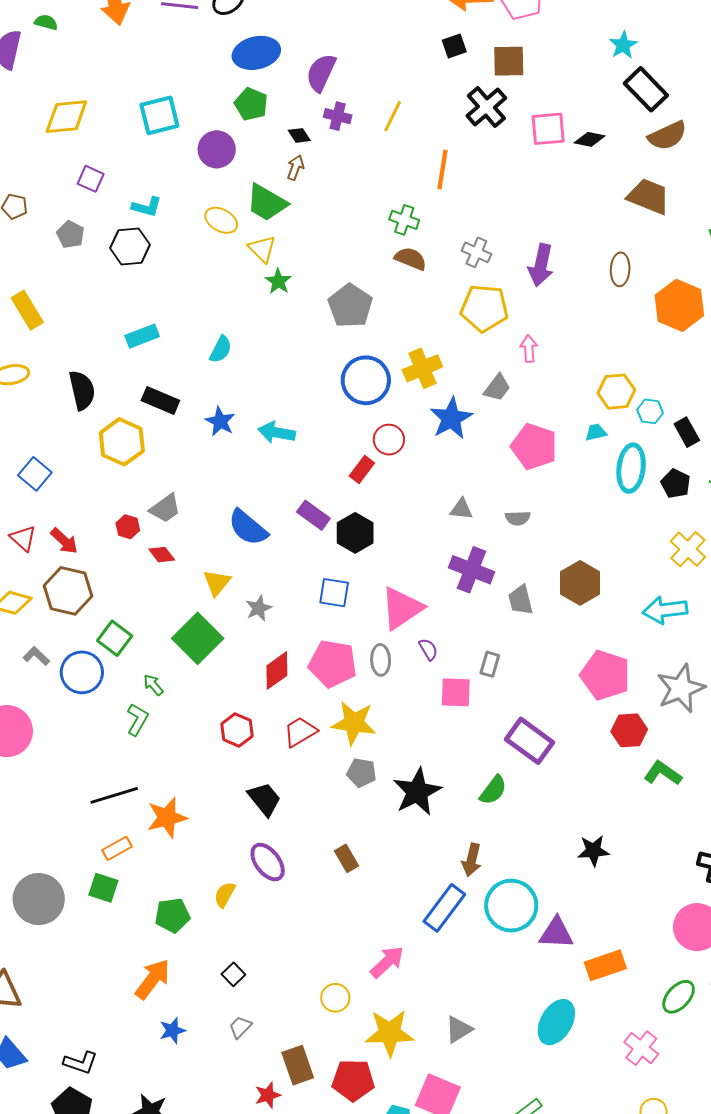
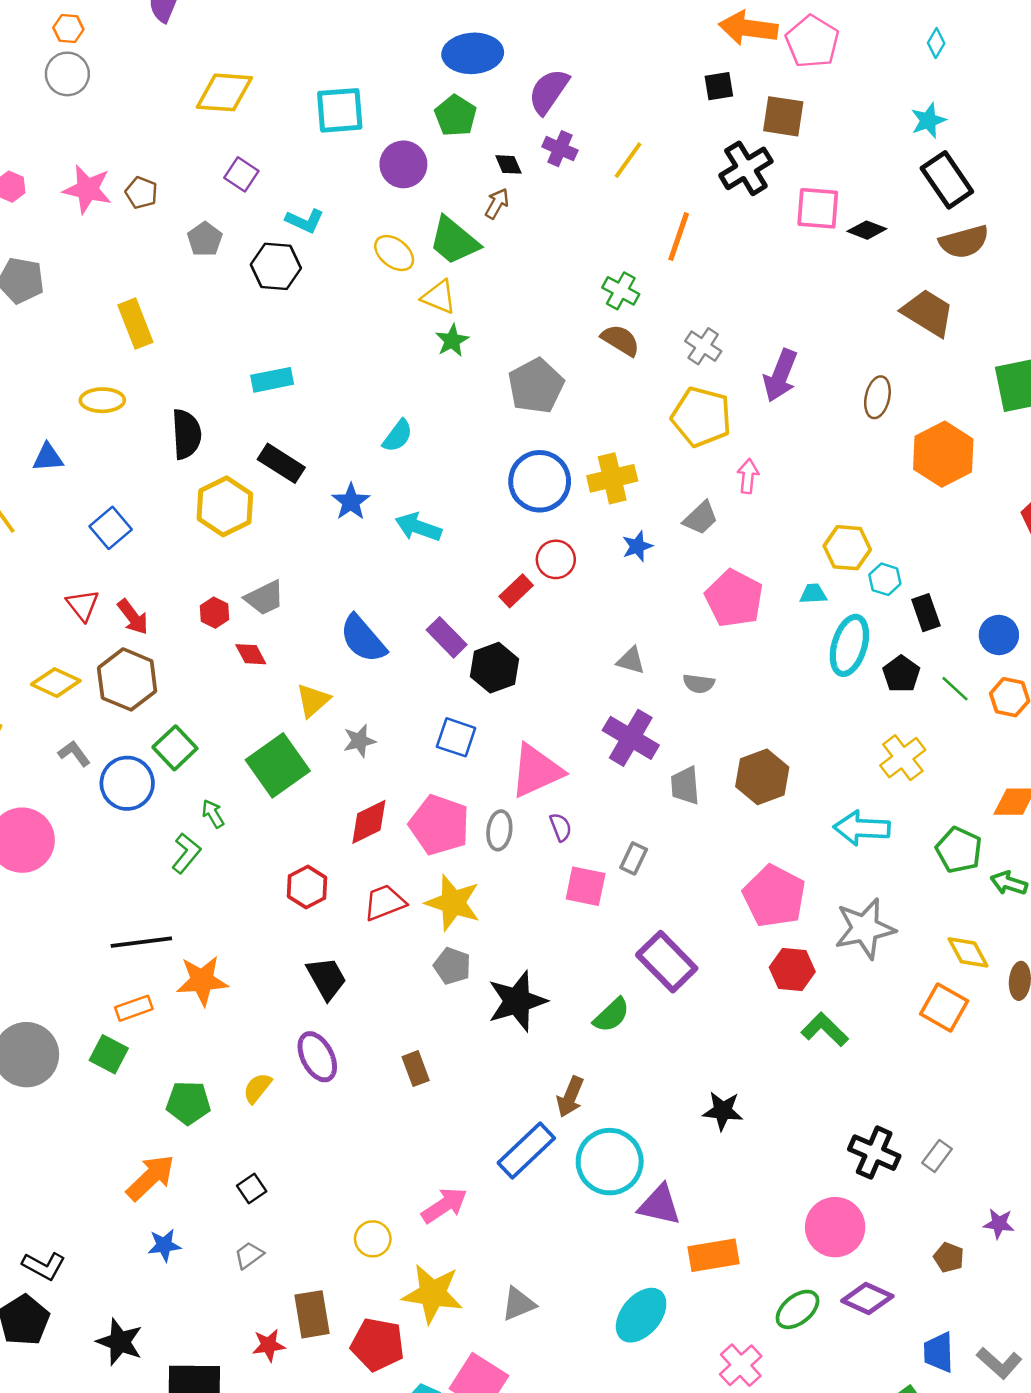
yellow triangle: (262, 249) -> (439, 297), turned -32
cyan semicircle: (221, 349) -> (398, 436), moved
blue star: (451, 418) -> (637, 546), size x0.6

